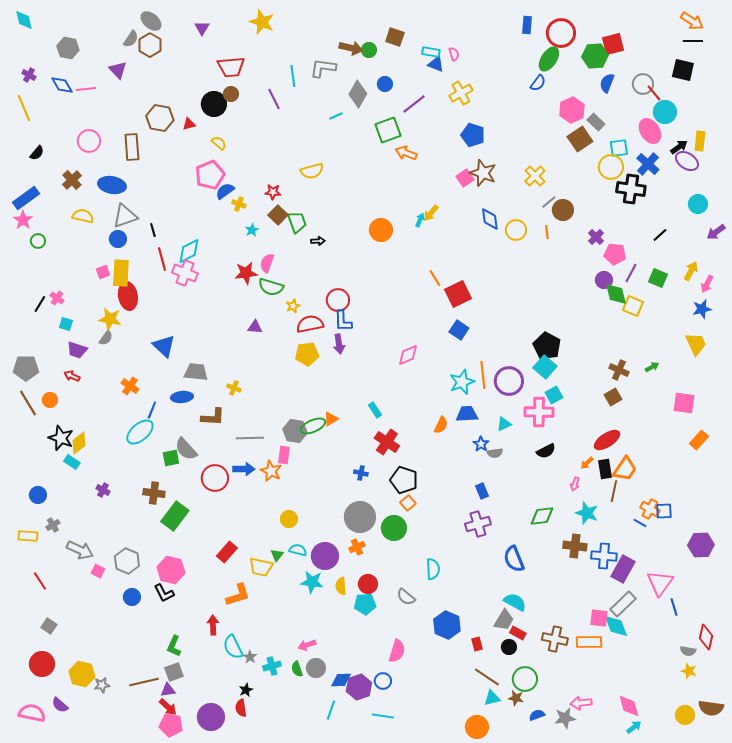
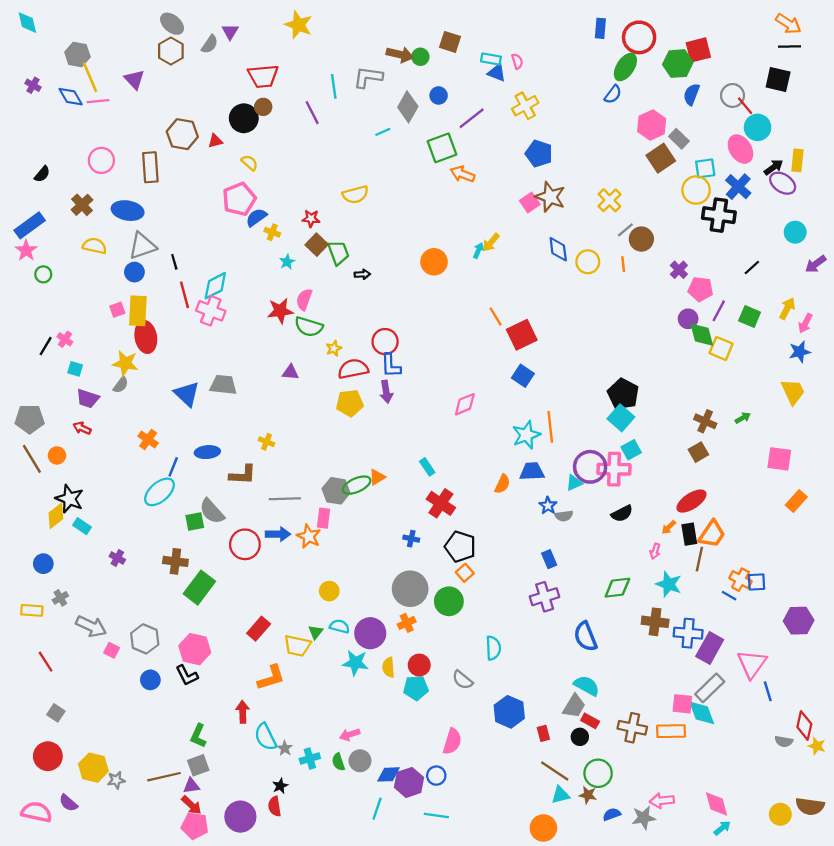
gray semicircle: (131, 39) -> (210, 44), moved
yellow line: (24, 108) -> (90, 77), moved
gray trapezoid: (196, 372) -> (223, 385), moved
purple circle: (509, 381) -> (590, 467), moved
yellow diamond: (79, 443) -> (56, 516), moved
yellow star: (689, 671) -> (817, 746), moved

